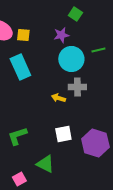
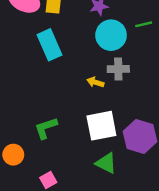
white square: (63, 134) -> (101, 126), size x1.5
green triangle: (45, 164) -> (106, 163), moved

